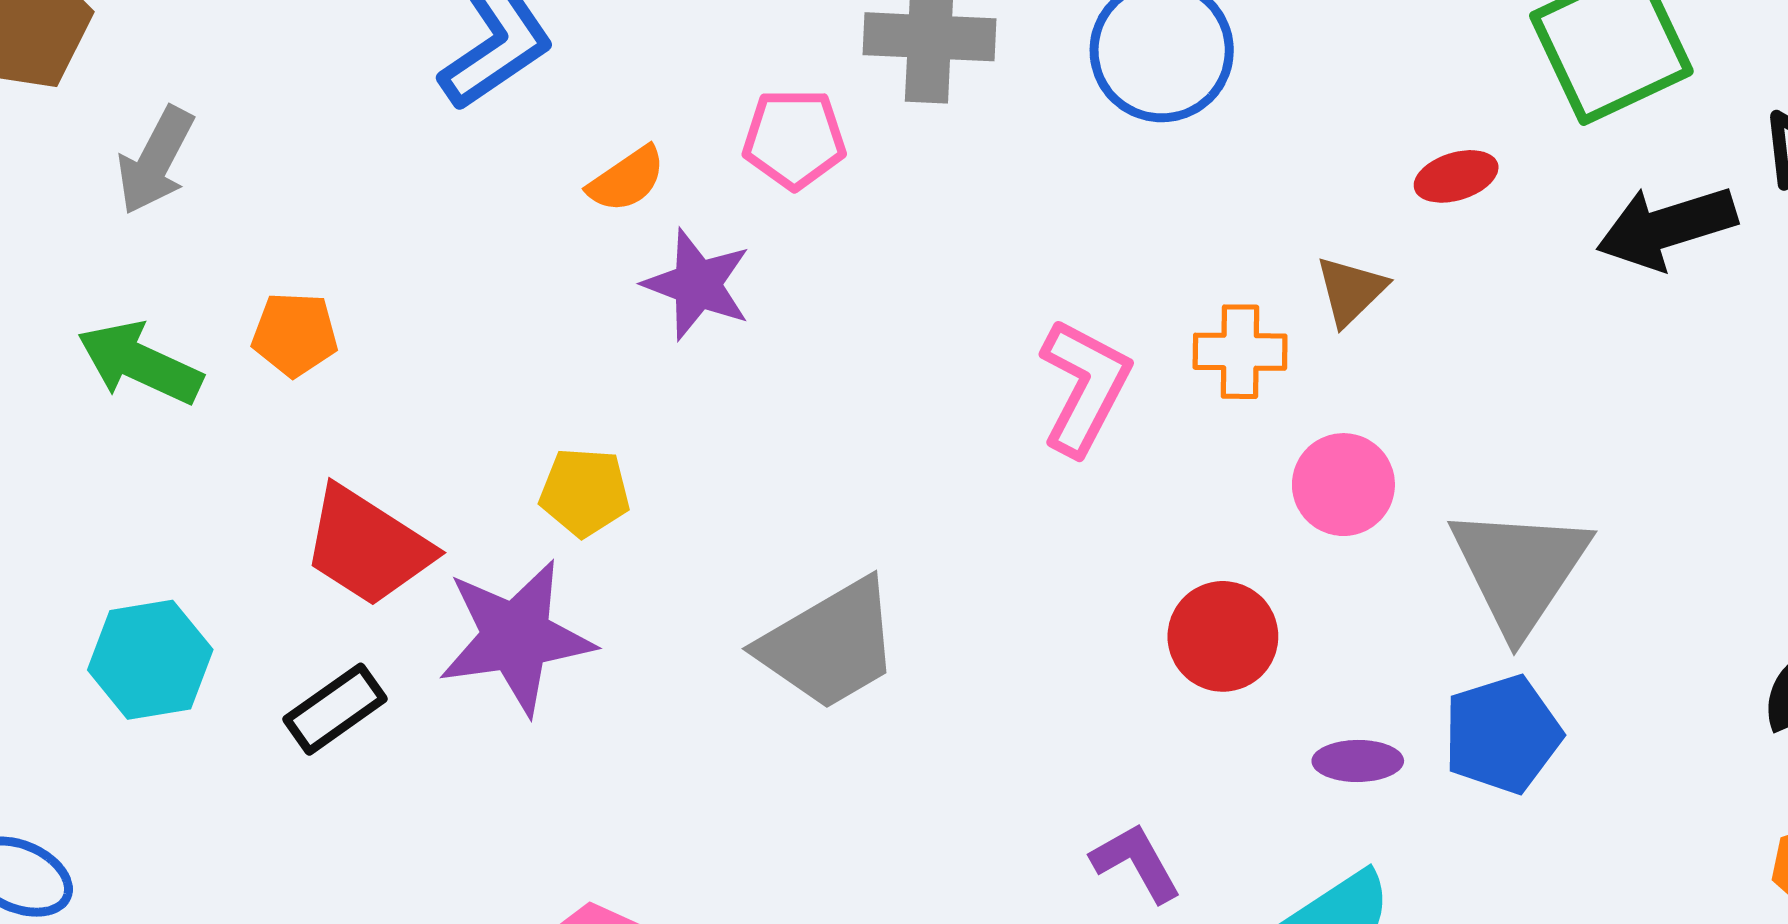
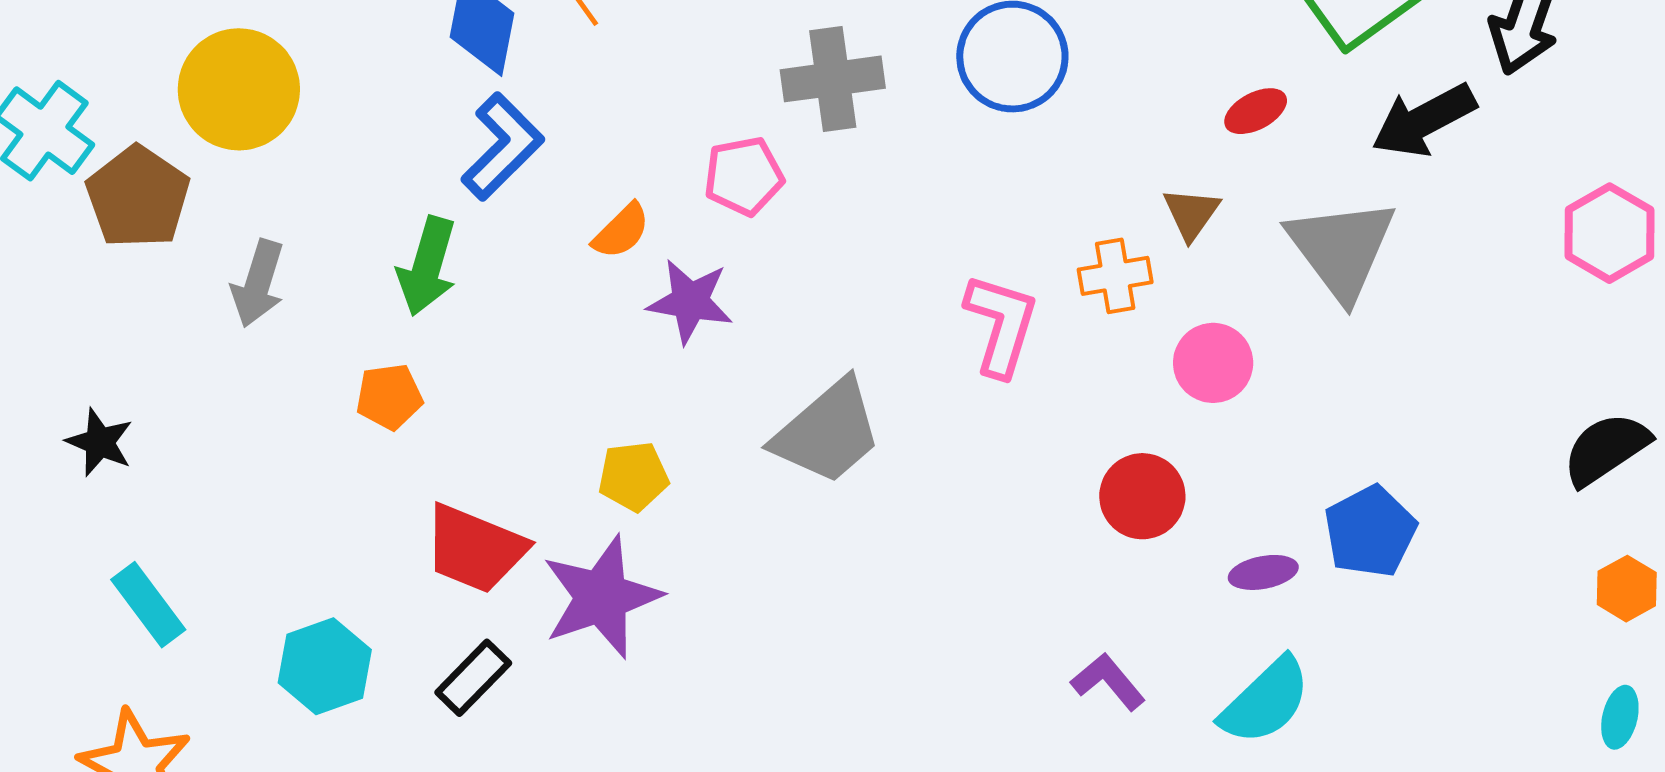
green arrow: (140, 363) -> (427, 266), moved, turned -88
gray triangle: (1519, 569) -> (1341, 249), moved
gray trapezoid: (830, 644) -> (828, 432), moved

